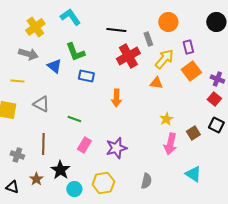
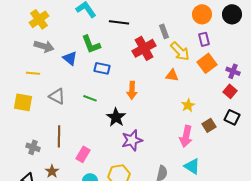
orange circle: (168, 22) -> (202, 14), moved
yellow cross: (35, 27) -> (39, 19), moved
black line: (116, 30) -> (119, 22), moved
yellow arrow: (164, 59) -> (180, 51), turned 95
green line: (74, 119) -> (90, 98), moved
yellow star: (166, 119) -> (188, 105), moved
pink rectangle: (84, 145) -> (83, 154), moved
black star: (60, 170) -> (116, 117), moved
cyan triangle: (193, 174) -> (192, 166), moved

